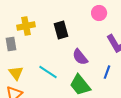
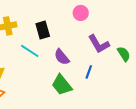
cyan line: (48, 72) -> (30, 51), moved

